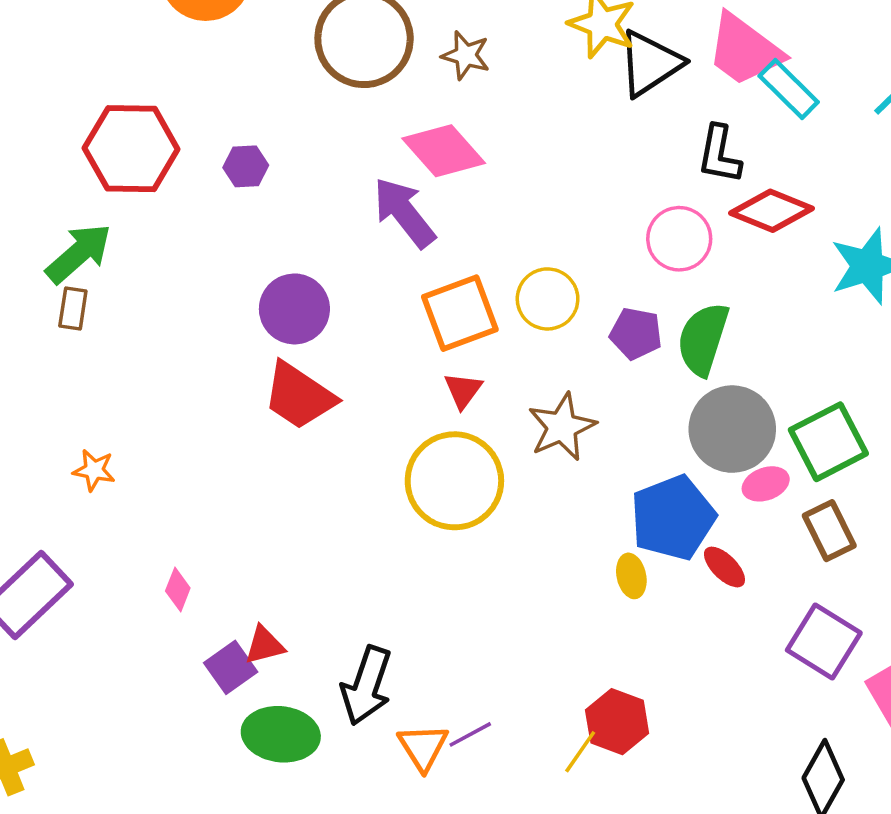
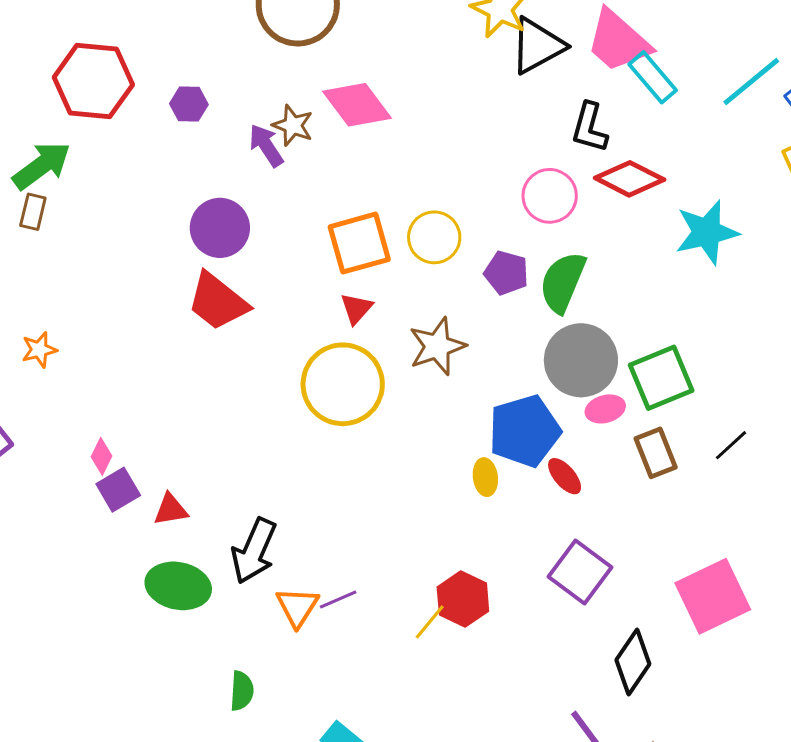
brown star: (466, 55) -> (293, 125), moved
purple arrow: (404, 213) -> (266, 145), moved, size x0.7
orange star: (94, 470) -> (39, 350), turned -30
purple square: (824, 641) -> (580, 572), moved
purple square: (231, 667) -> (118, 490), moved

